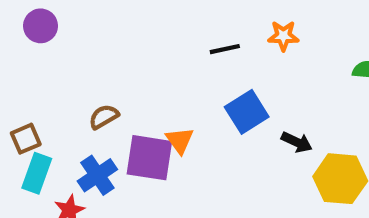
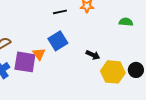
blue square: (247, 112) -> (58, 41), moved

